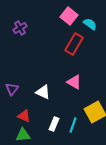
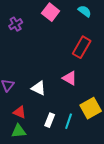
pink square: (69, 16) -> (51, 12), moved
cyan semicircle: (90, 24) -> (85, 11), moved
red rectangle: (74, 44) -> (82, 47), moved

